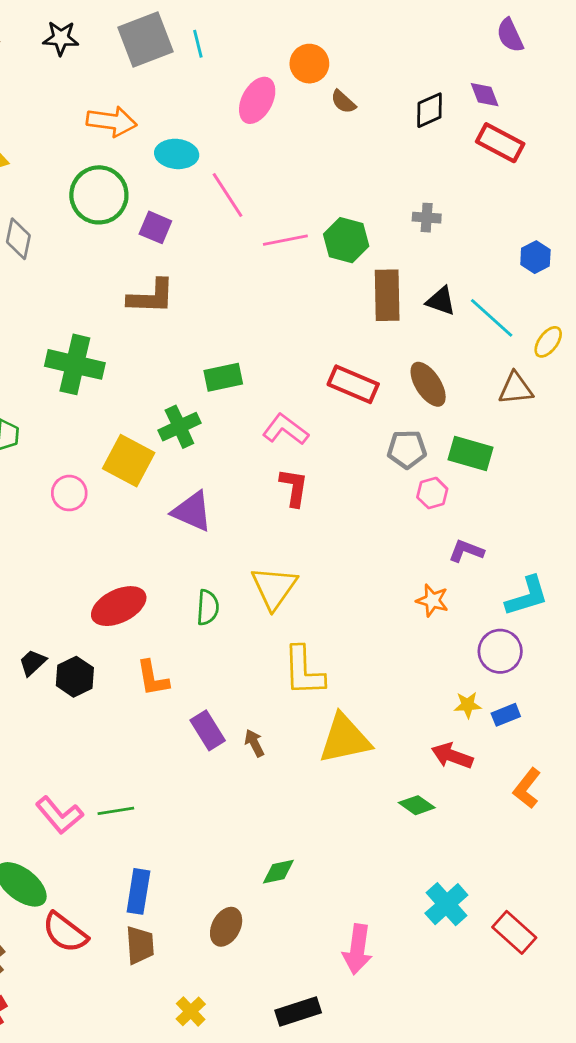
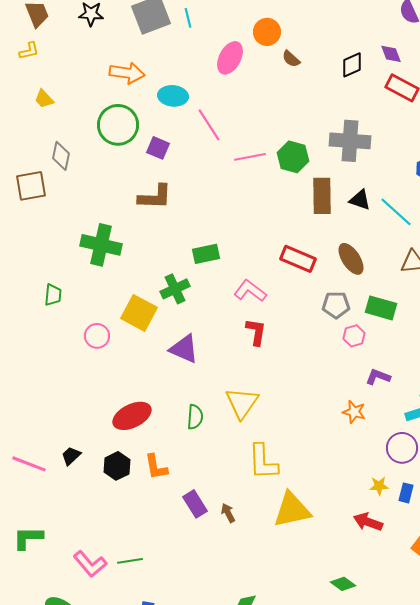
gray cross: (427, 218) -> (350, 141), size x2.0
black hexagon: (75, 677) -> (117, 466), moved
blue rectangle: (506, 715) -> (406, 493), turned -54
green diamond: (417, 805) -> (343, 584), moved

